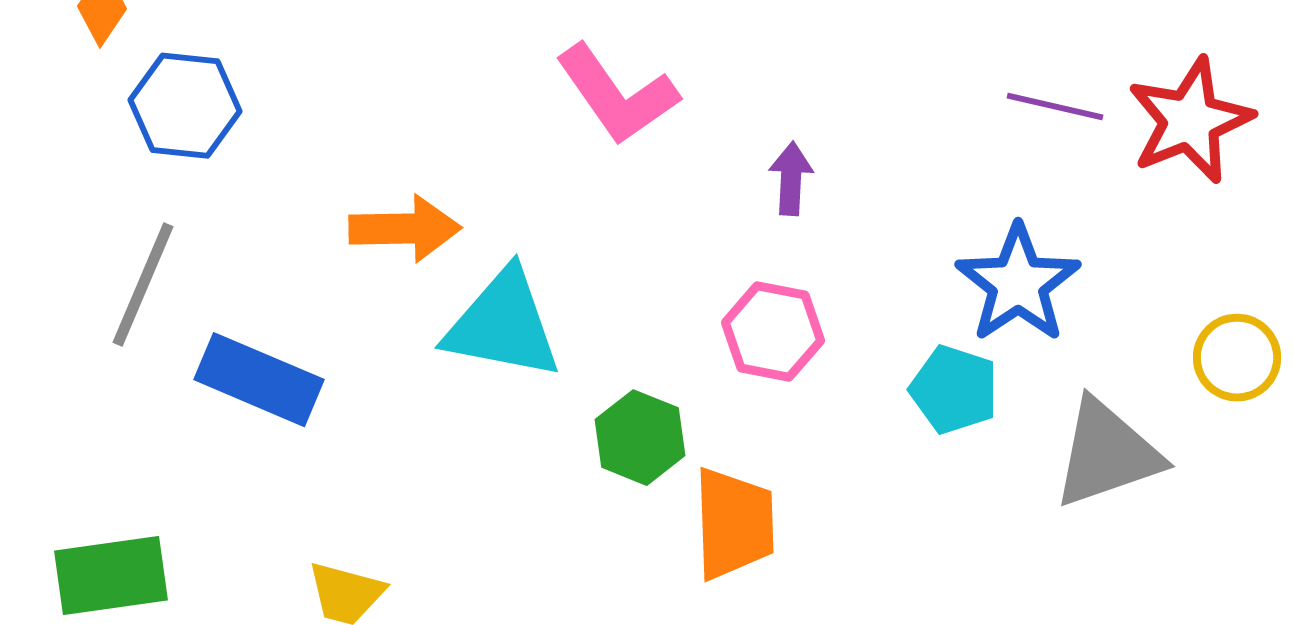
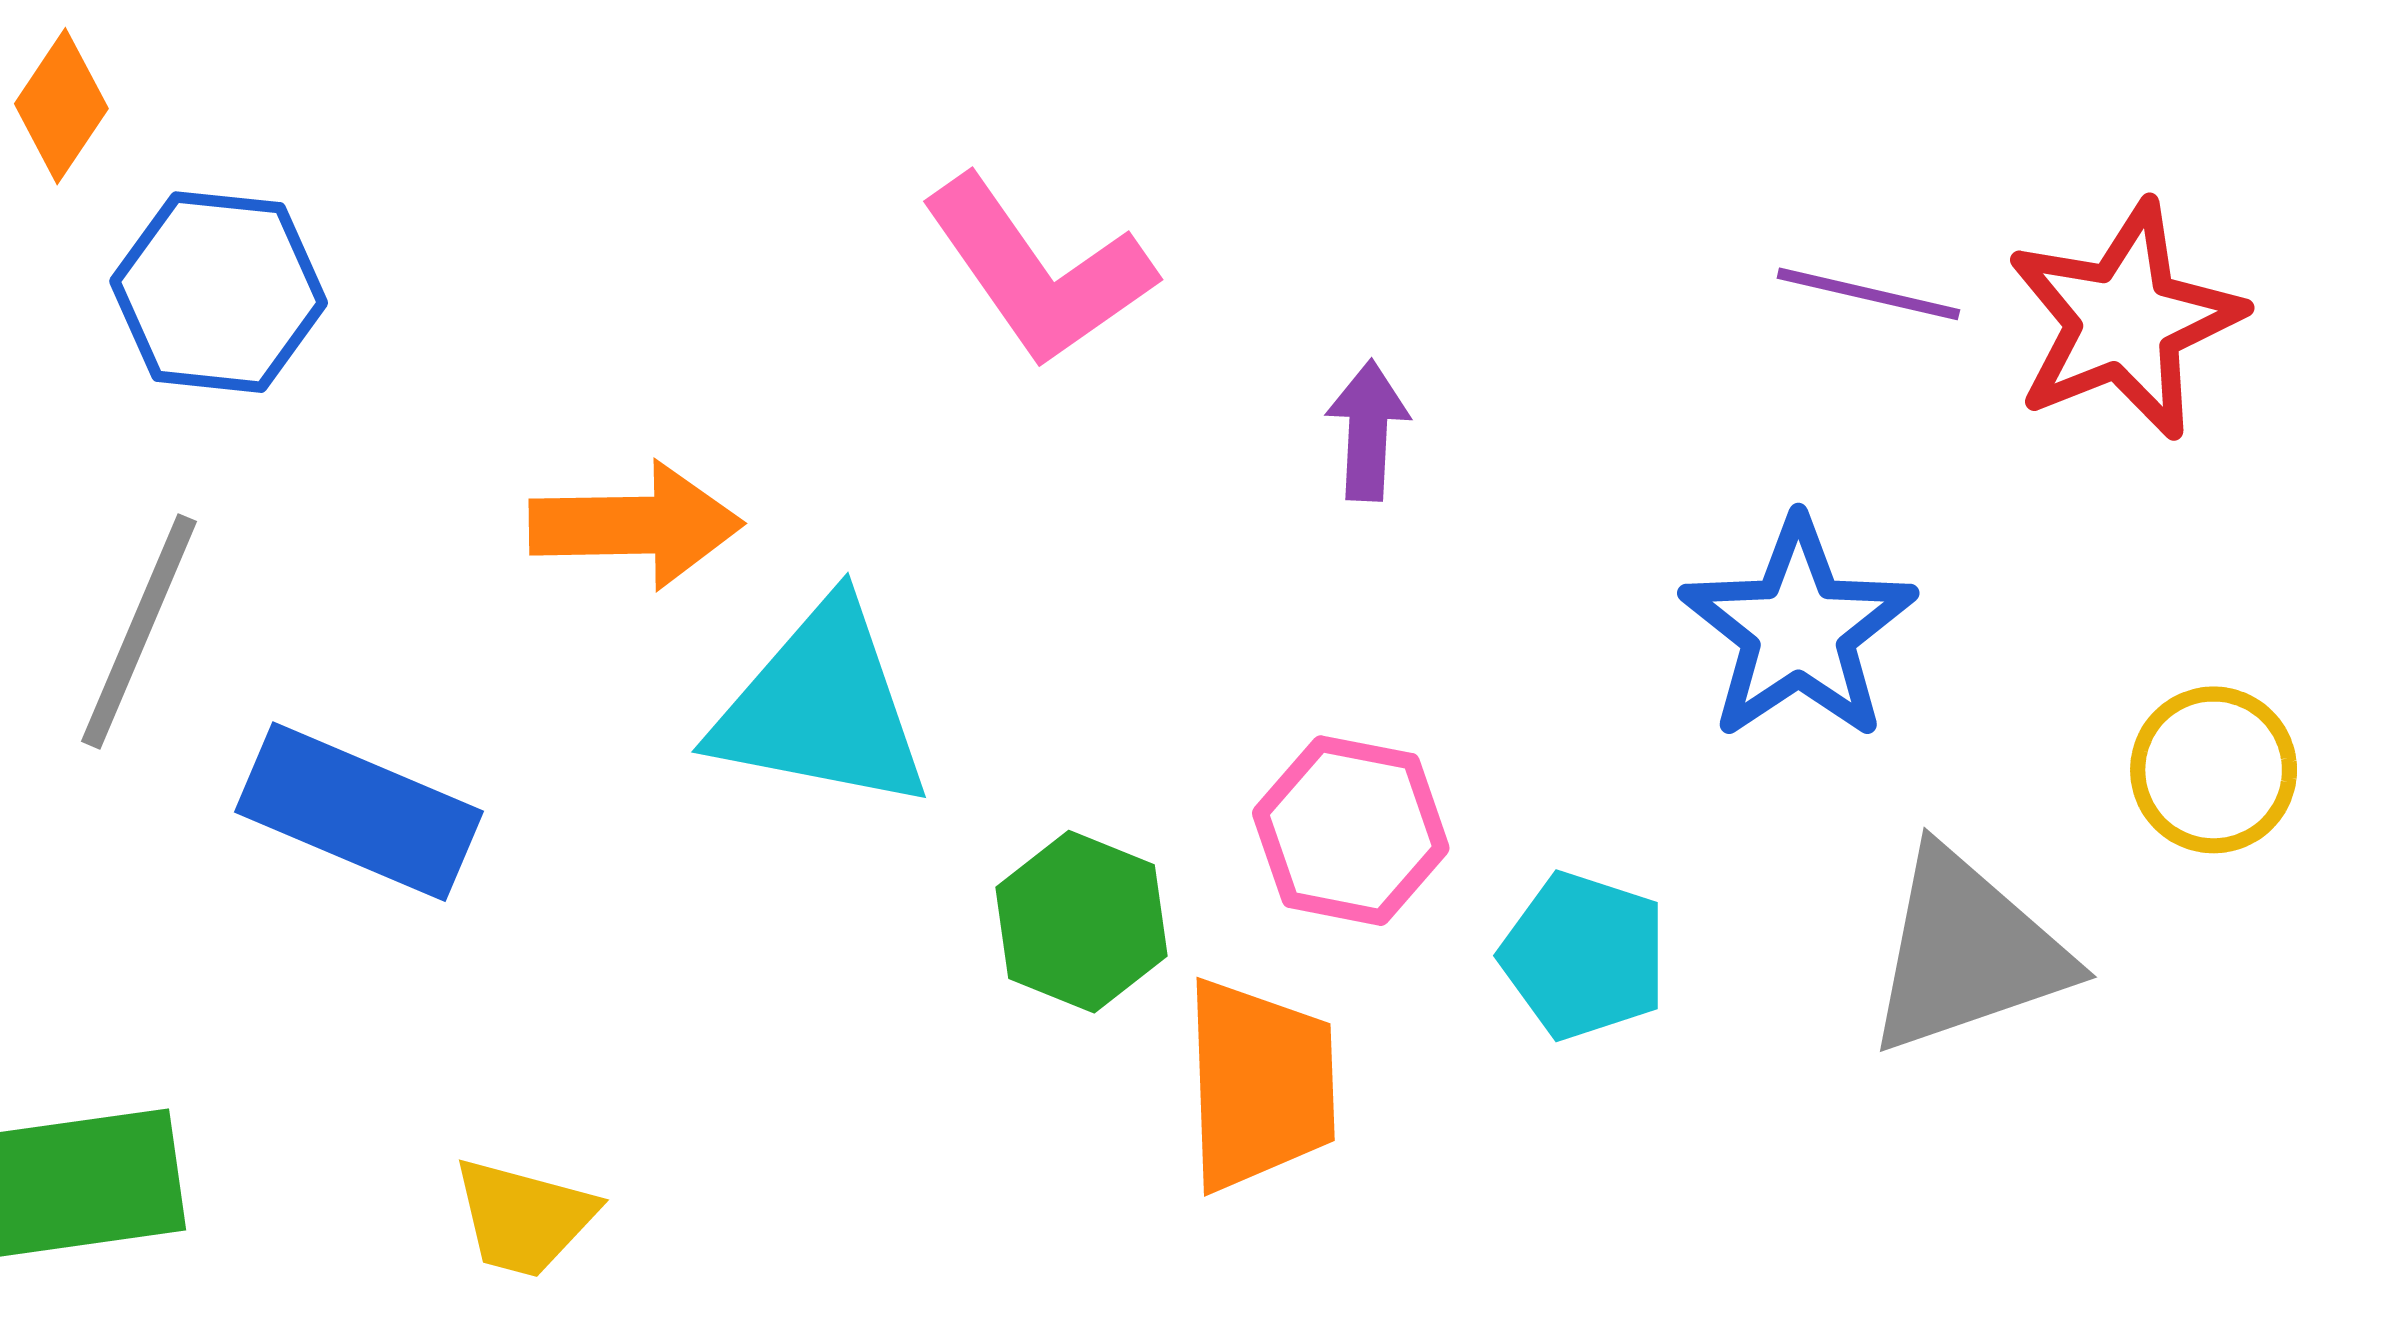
pink hexagon: (773, 332) -> (1351, 831), moved
cyan pentagon: (954, 390) -> (1584, 956), moved

